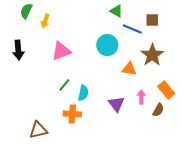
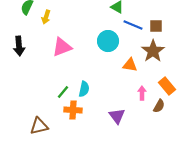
brown square: (152, 20) -> (156, 26), moved
green line: (64, 85) -> (63, 92), moved
purple triangle: (116, 104) -> (117, 116), moved

